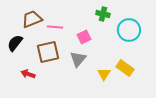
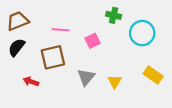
brown trapezoid: (32, 19) -> (18, 21), moved
gray triangle: (78, 59) -> (86, 77), moved
yellow rectangle: (125, 68) -> (153, 75), moved

